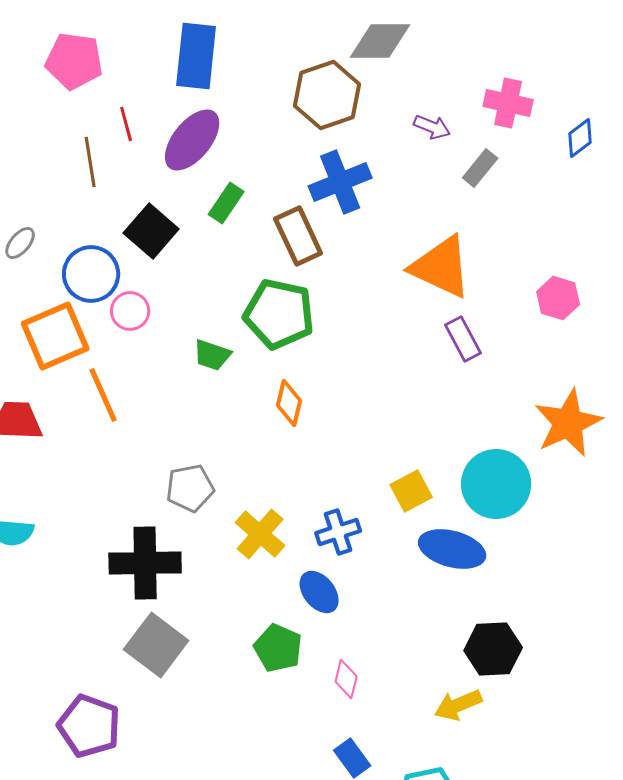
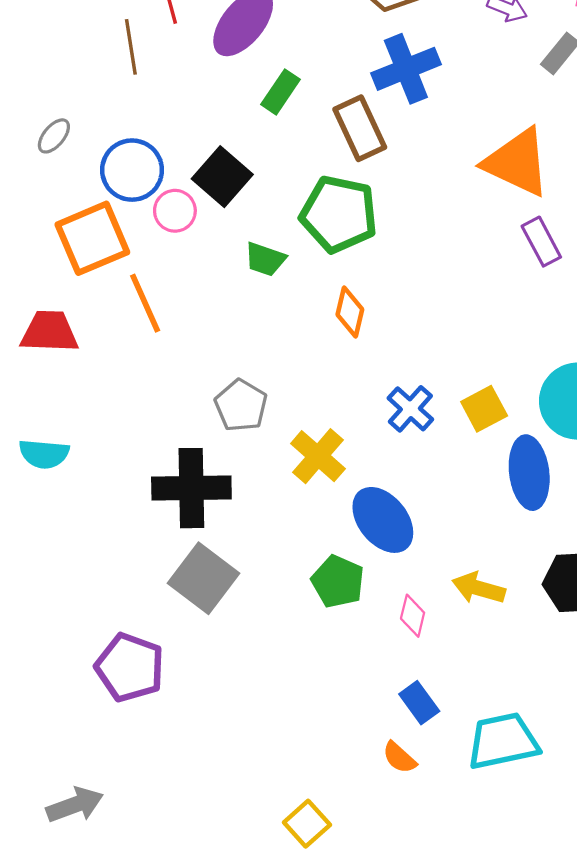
black square: (151, 231) -> (222, 177), moved
gray pentagon: (190, 488) -> (241, 405), turned -30
blue cross: (338, 532) -> (410, 409), moved, turned -30
blue ellipse: (452, 549) -> (529, 473), turned 68
blue ellipse: (319, 592) -> (383, 520), size x1.4
yellow arrow: (458, 705) -> (479, 588), moved, turned 39

